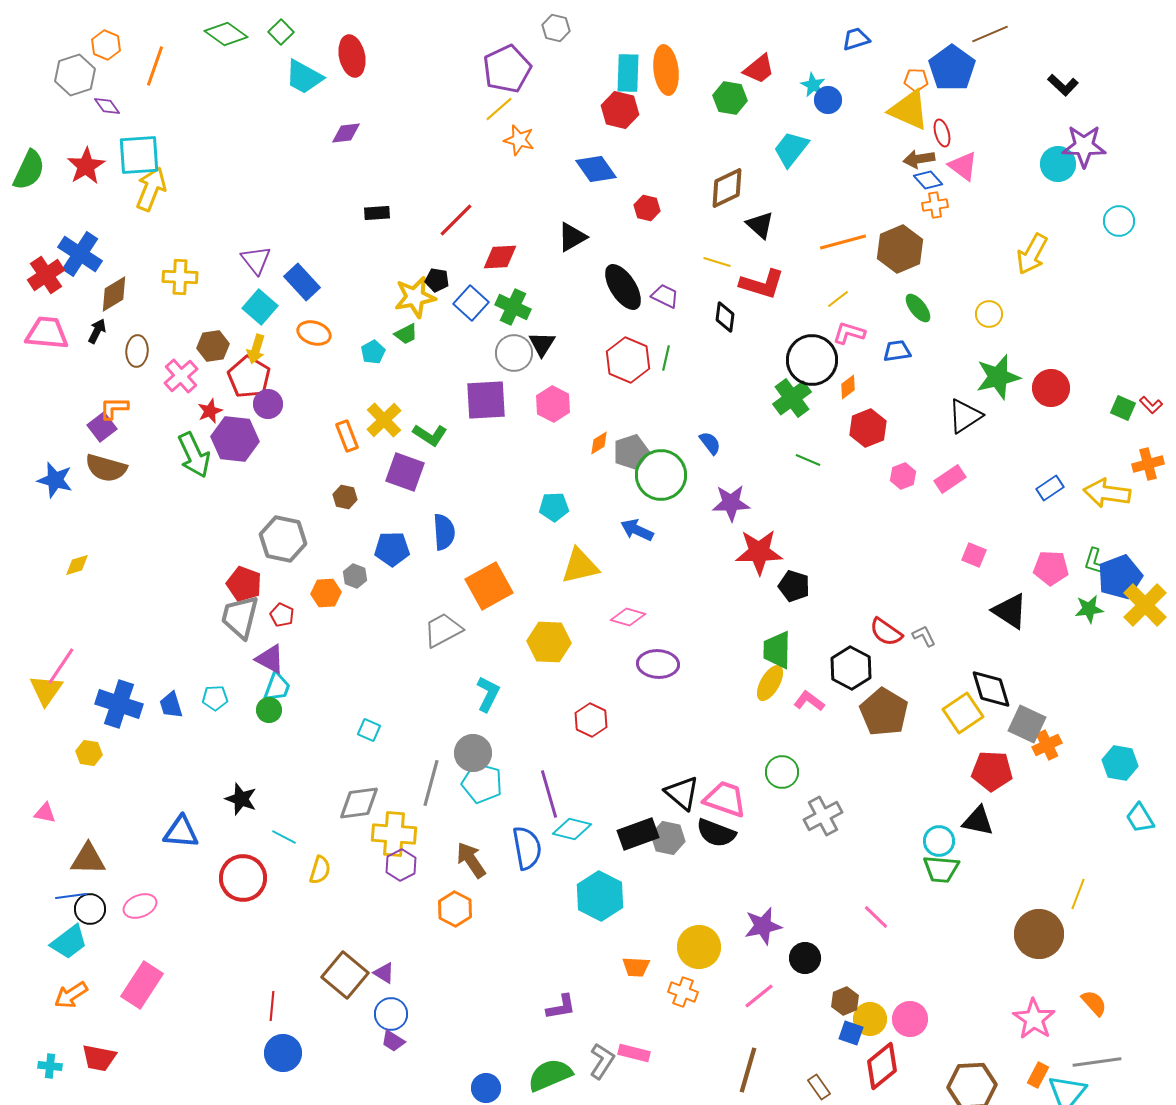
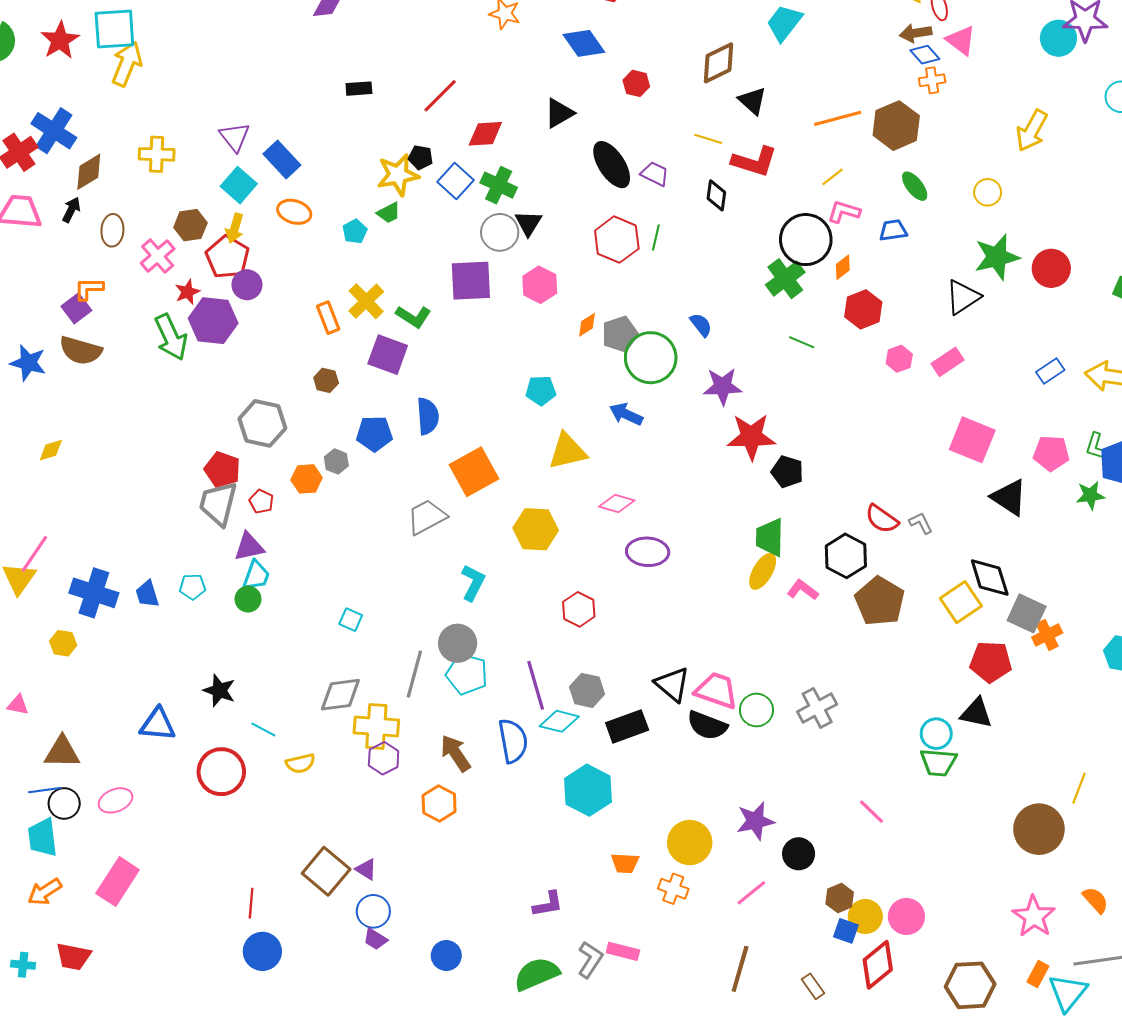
pink square: (974, 555) -> (972, 440), size x1.8
purple triangle: (270, 659) -> (249, 547), turned -40
green circle: (782, 772) -> (756, 710), moved
gray hexagon: (668, 838) -> (587, 690), moved
yellow semicircle: (320, 870) -> (300, 763), turned 60
cyan trapezoid: (69, 942) -> (43, 837), turned 120
blue circle: (486, 1088) -> (446, 956), moved

